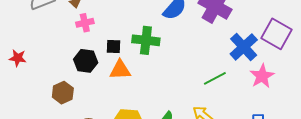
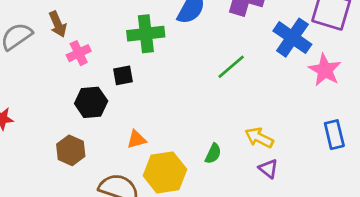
green cross: (146, 40) -> (146, 34), moved
orange triangle: (120, 70) -> (136, 139), moved, size x0.7
green line: (215, 78) -> (231, 67), moved

